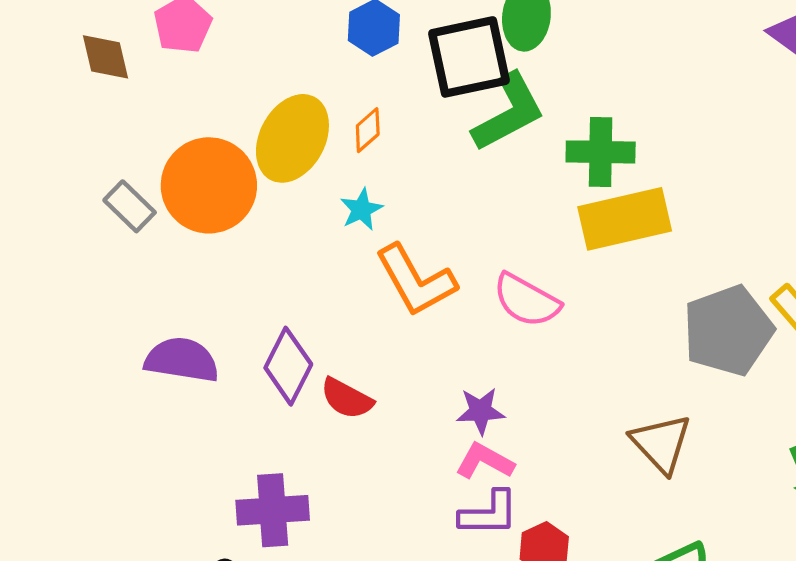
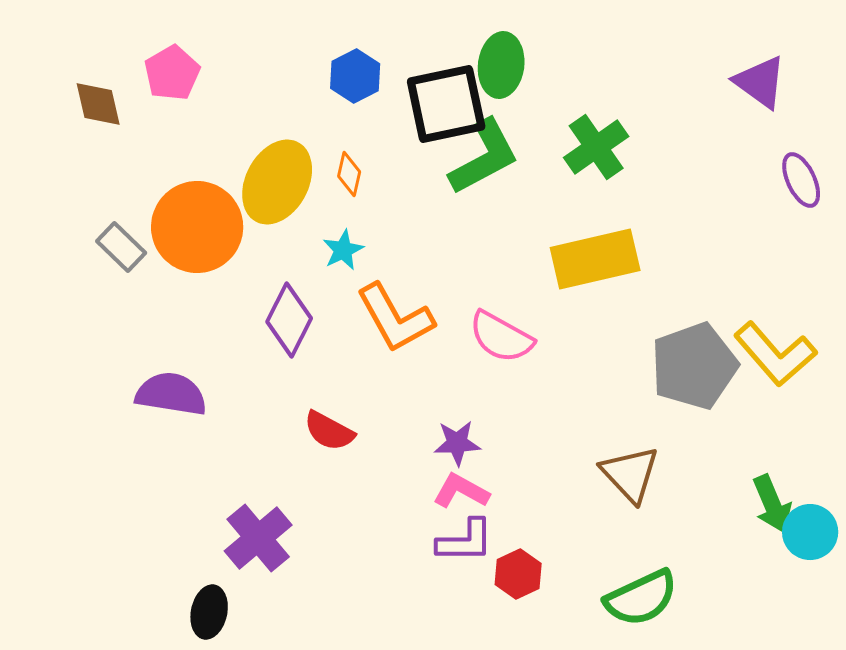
orange diamond: (368, 130) -> (349, 174), turned -36
green cross: (601, 152) -> (596, 147), moved, turned -36
purple diamond: (288, 366) -> (289, 320), moved
purple cross: (273, 510) -> (258, 538), turned -36

